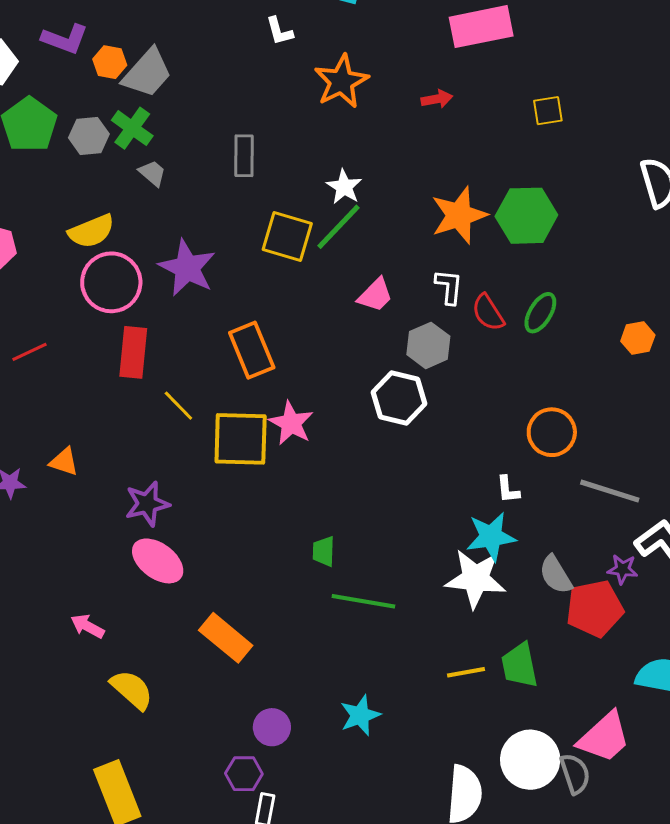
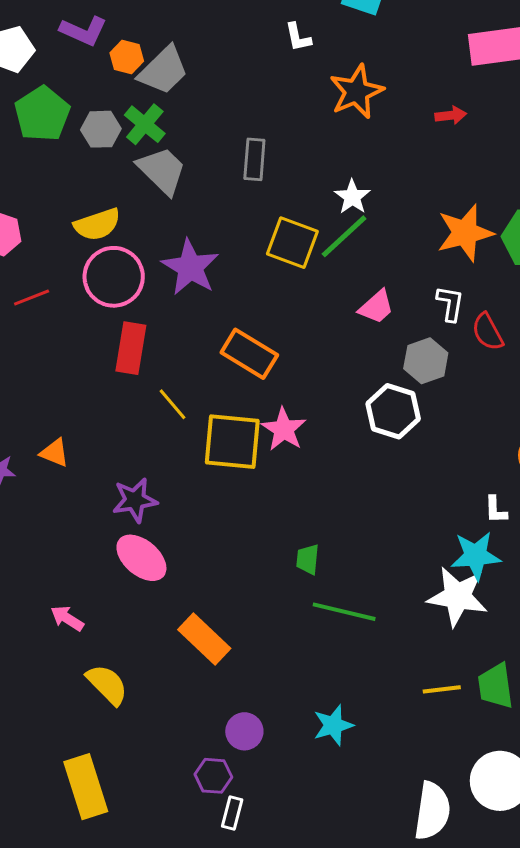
gray trapezoid: (152, 173) -> (162, 170), size x1.8
orange rectangle: (252, 350) -> (249, 354), turned -40
red line: (30, 352) -> (32, 298), moved

